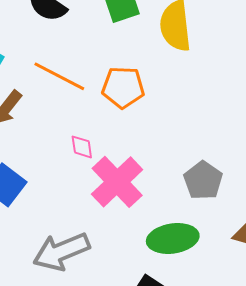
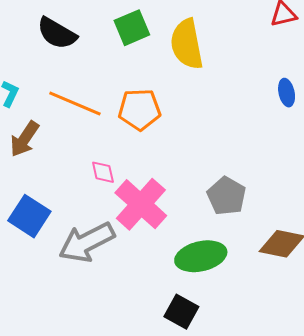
gray arrow: (61, 251) -> (87, 242), moved

